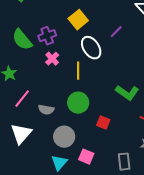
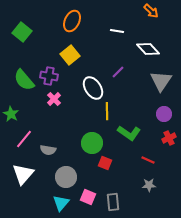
yellow square: (78, 20) -> (70, 55), moved
purple cross: (47, 36) -> (49, 76), turned 30
yellow line: (78, 71) -> (107, 111), moved
green circle: (78, 103) -> (92, 143), moved
gray rectangle: (124, 162) -> (113, 202), moved

